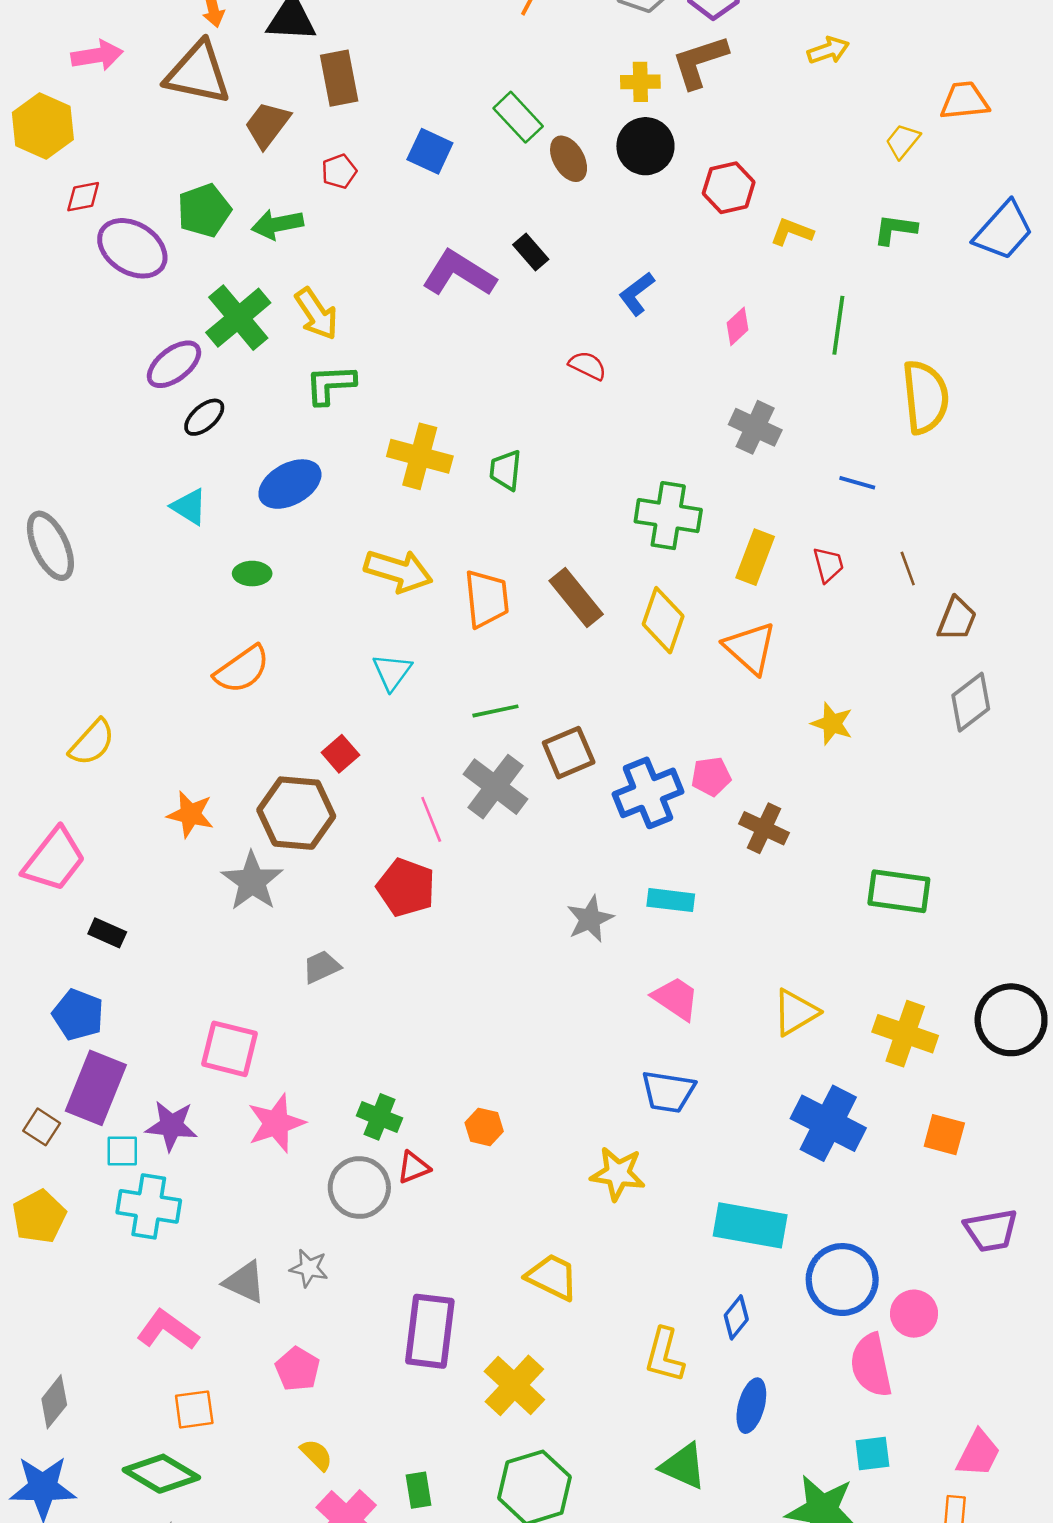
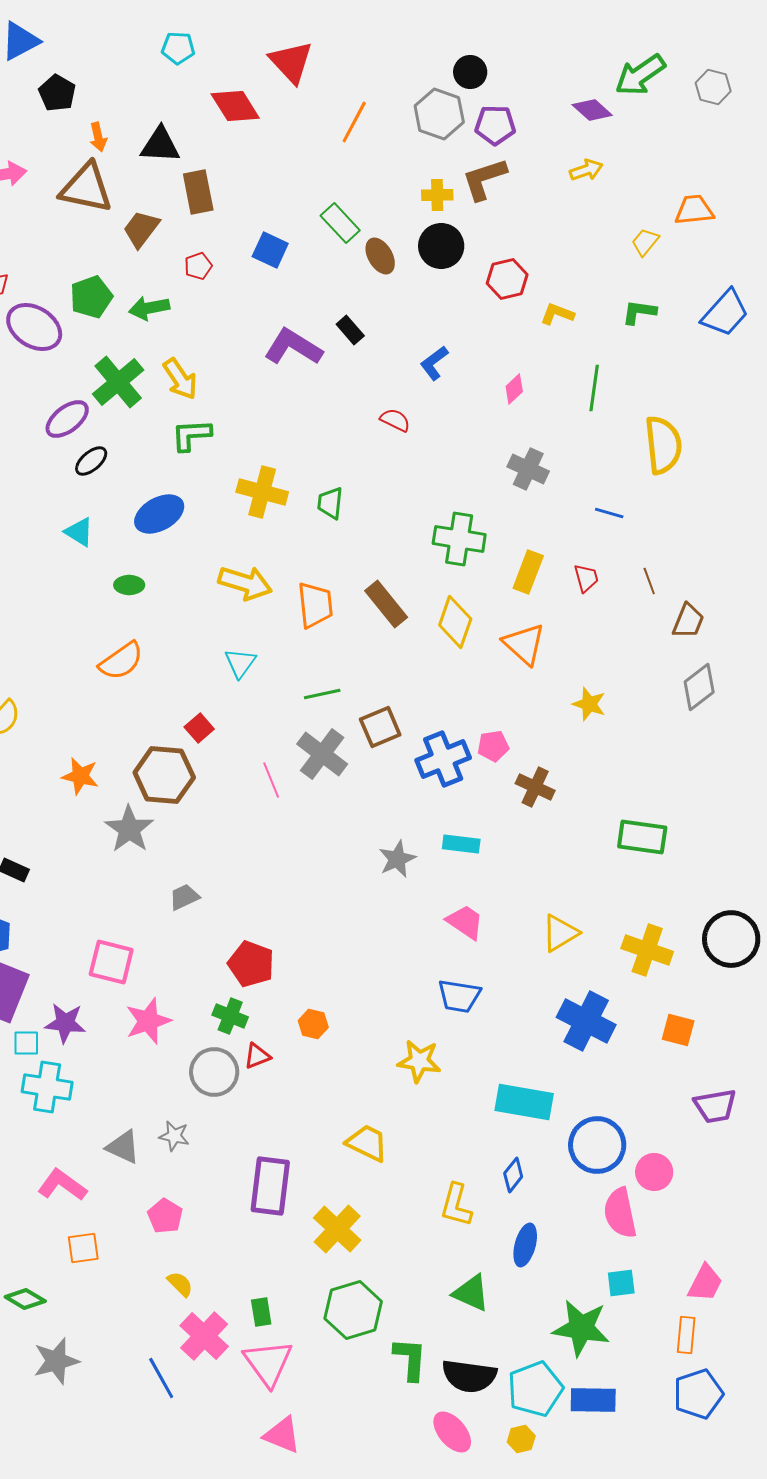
red pentagon: (406, 887) -> (251, 964), moved
green diamond: (161, 1474) -> (25, 1299), moved, size x0.7

